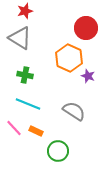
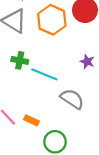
orange hexagon: (69, 58) -> (52, 20), moved
cyan line: (28, 104) -> (44, 74), moved

